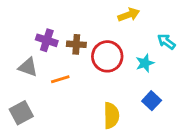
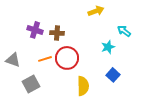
red circle: (107, 56) -> (67, 58), moved
gray triangle: (28, 67) -> (13, 60), moved
gray square: (21, 113) -> (31, 84), moved

